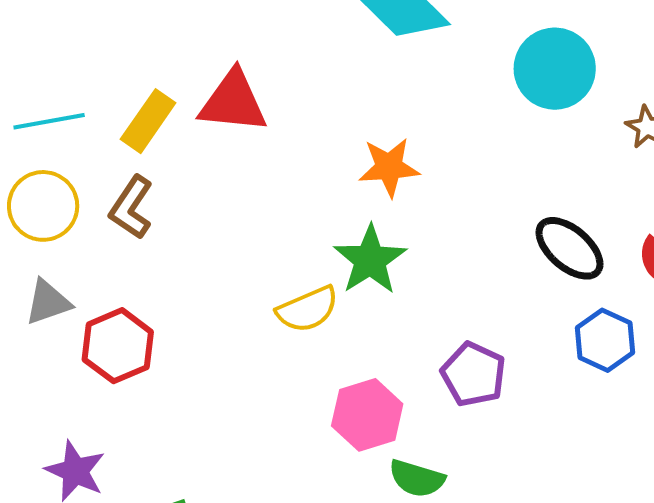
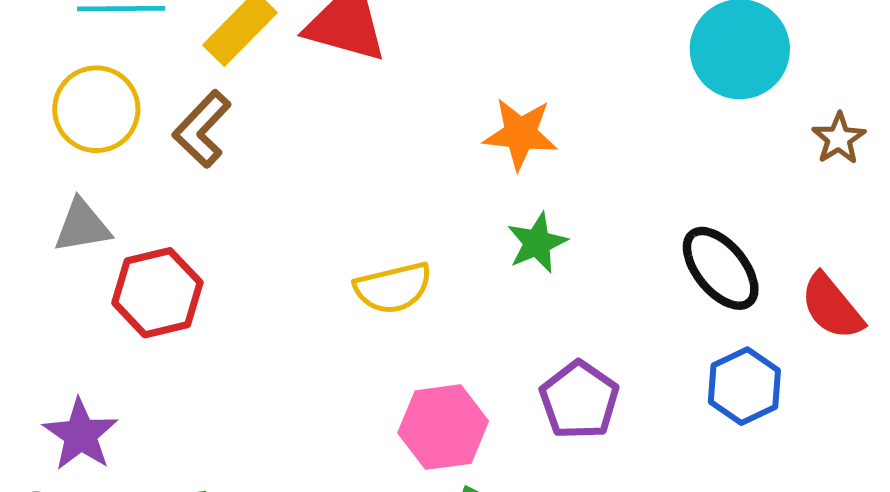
green star: (370, 260) -> (537, 243), moved, size x0.7

